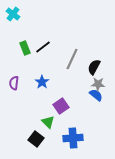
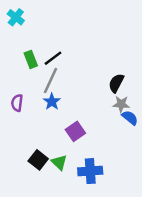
gray line: (72, 59) -> (51, 81), moved
blue semicircle: (96, 95) -> (130, 118), moved
green triangle: (48, 122) -> (59, 162), moved
black square: (36, 139) -> (38, 160), moved

